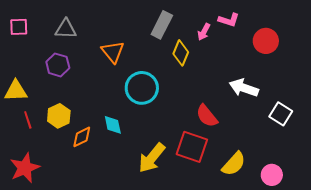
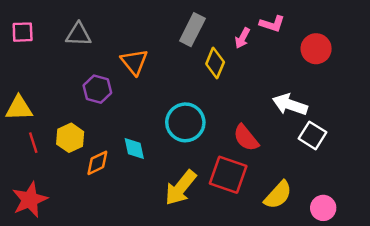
purple hexagon: (58, 65) -> (97, 89), moved
cyan circle: (142, 88) -> (185, 122), moved
white square: (281, 114) -> (312, 135), moved

